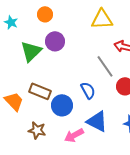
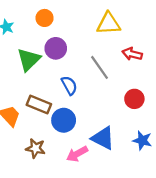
gray line: (105, 66) -> (100, 67), moved
blue semicircle: (88, 90) -> (69, 85), moved

